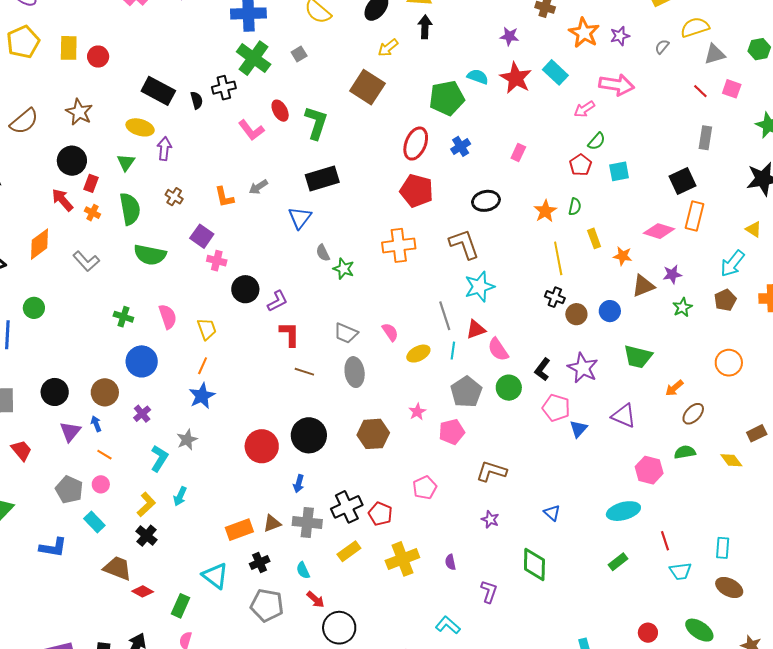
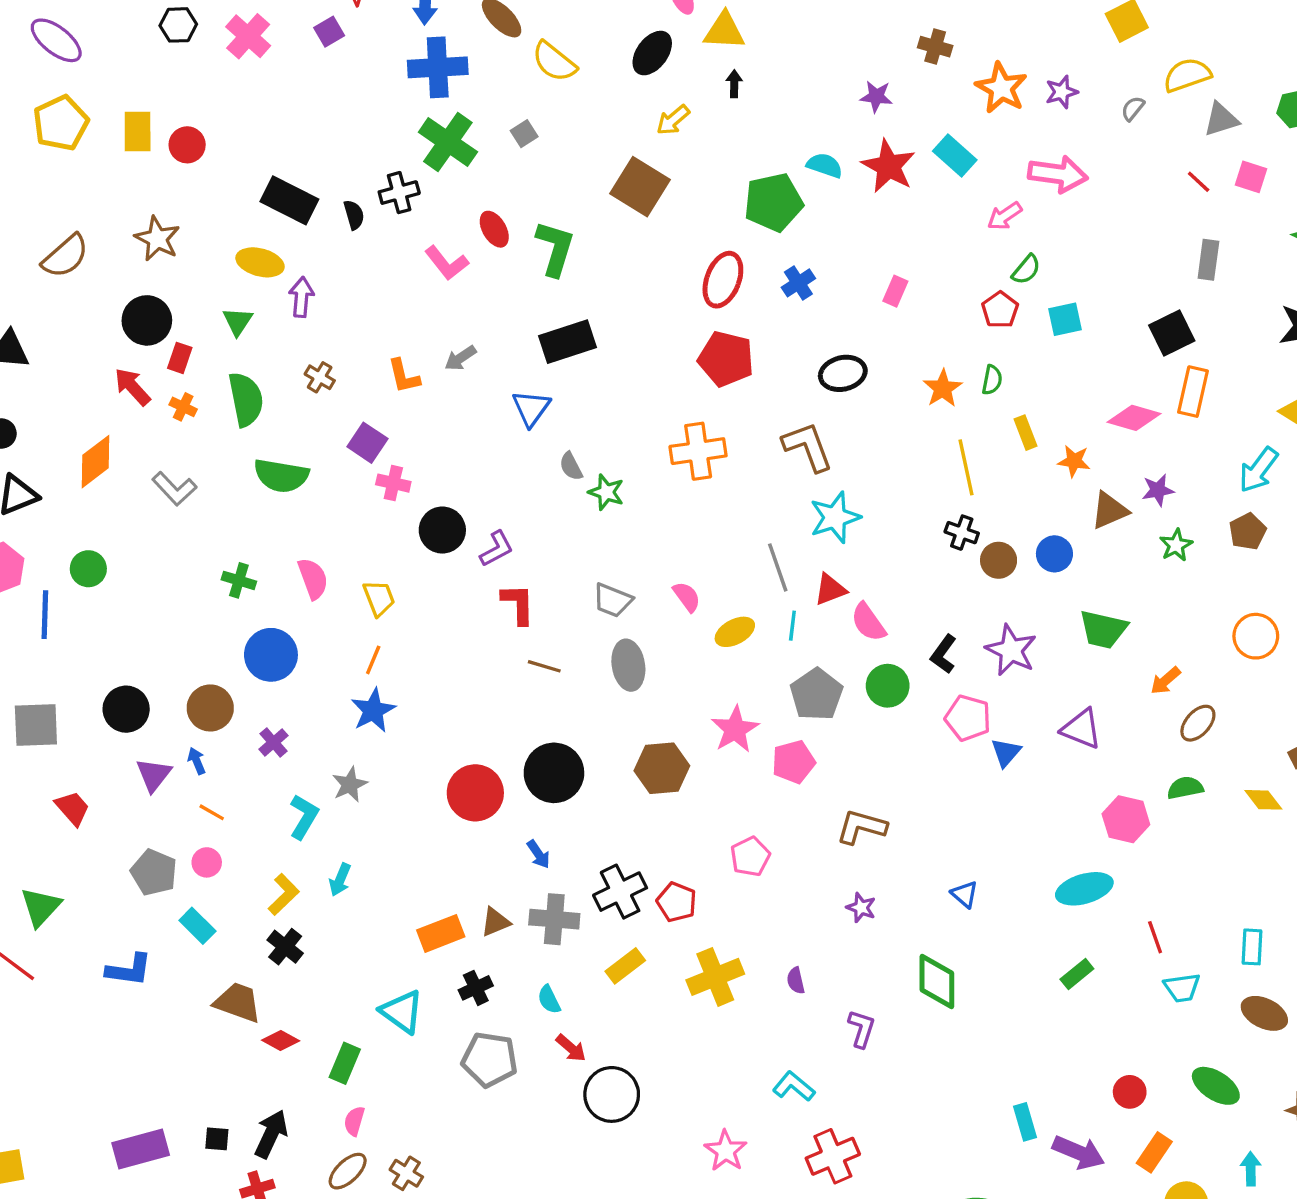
black arrow: (425, 27) -> (734, 84), size x0.7
pink star: (417, 412) -> (735, 729), size x1.6
blue arrow: (299, 484) -> (538, 854), turned -48

